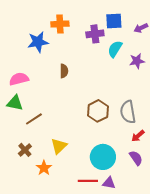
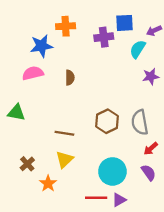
cyan semicircle: (115, 49) -> (138, 49), moved
purple star: (137, 61) -> (151, 76), moved
pink semicircle: (19, 79) -> (33, 73), moved
brown line: (34, 119) -> (64, 133), moved, turned 42
purple triangle: (109, 183) -> (119, 200), turned -40

